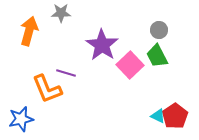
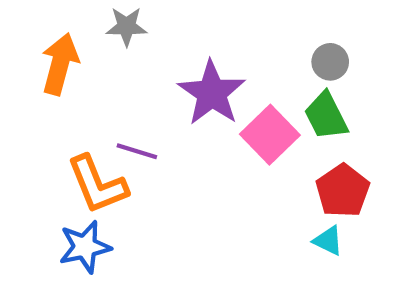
red pentagon: (175, 116) -> (343, 191), moved
blue star: (21, 119) -> (85, 247), moved

